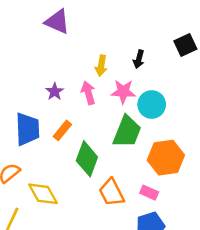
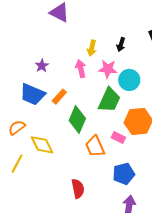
purple star: (55, 92) -> (42, 66), moved
blue trapezoid: (27, 129) -> (32, 94), turned 112
pink rectangle: (149, 193) -> (118, 138), moved

